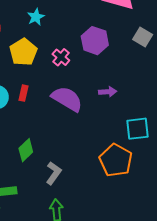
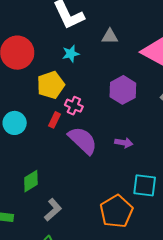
pink cross: (61, 57) -> (74, 106), moved, turned -30
red rectangle: (24, 93) -> (54, 120), moved

